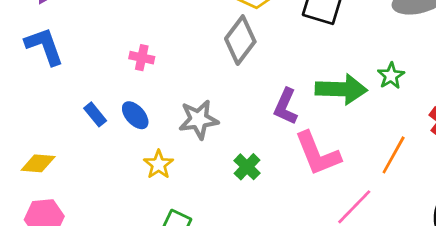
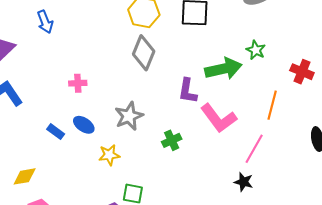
yellow star: (159, 164) -> (109, 155), turned -30
green cross: (247, 167) -> (172, 140), turned 36

